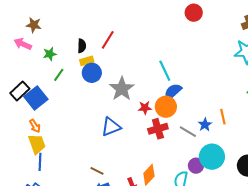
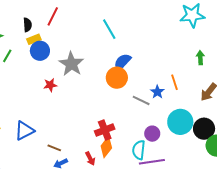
cyan line: (165, 71) -> (109, 29), moved
red star: (145, 108) -> (50, 85), moved
blue triangle: (111, 127) -> (24, 131), moved
red cross: (158, 129) -> (105, 130), moved
cyan circle: (212, 157) -> (180, 122), moved

